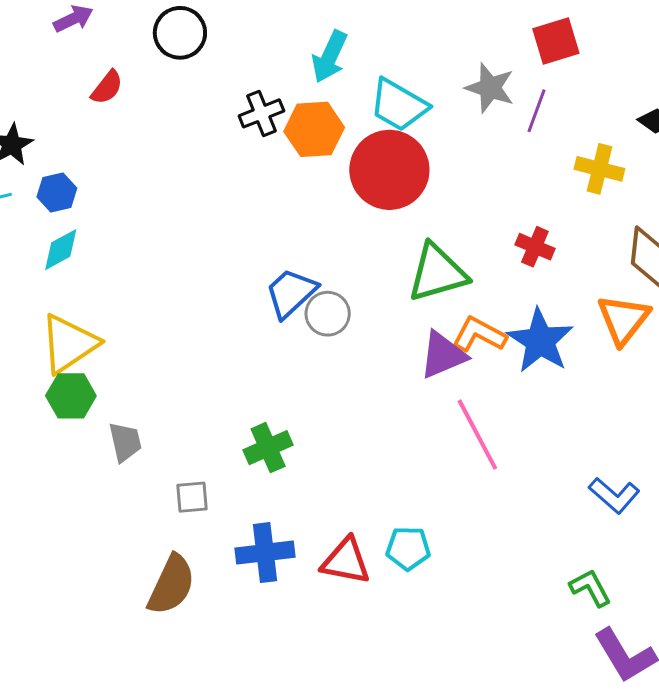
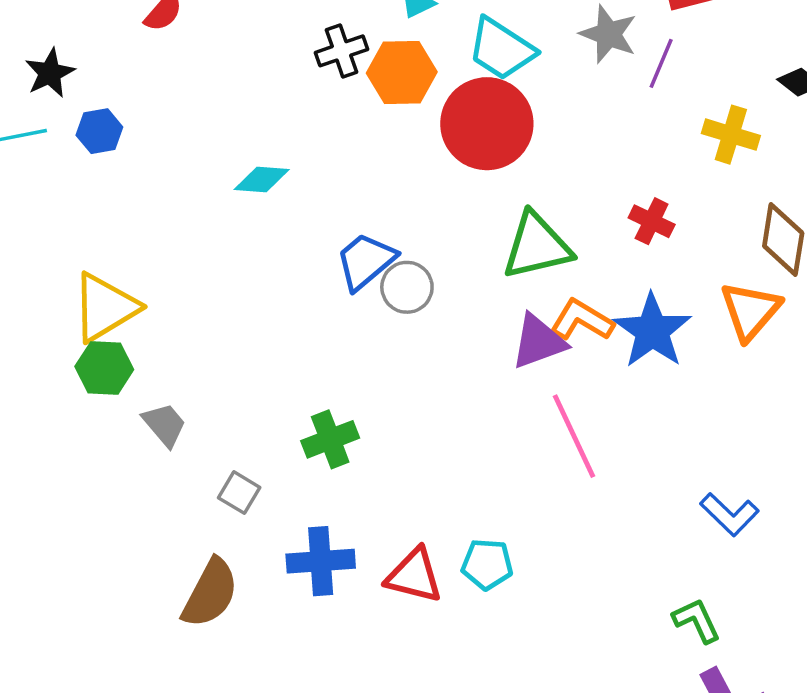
cyan diamond: (61, 250) -> (262, 179), moved, turned 30
gray trapezoid: (125, 442) -> (165, 425), turned -30
gray square: (192, 497) -> (239, 493), turned 33

